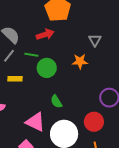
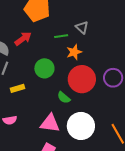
red arrow: (45, 34) -> (23, 39), moved
green line: (31, 55) -> (61, 36), moved
red circle: (94, 122) -> (82, 79), moved, size x1.4

